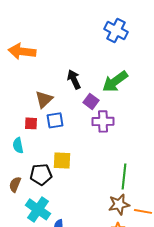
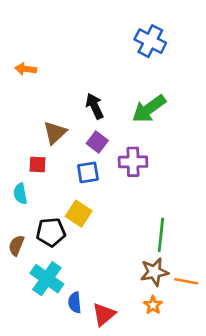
orange arrow: (22, 51) -> (26, 69), size x0.6
purple square: (91, 101) -> (97, 142), moved
blue square: (55, 120) -> (88, 172), moved
yellow square: (62, 160) -> (79, 214), turned 30

